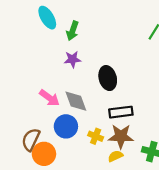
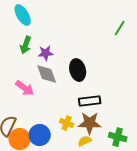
green arrow: (73, 31) -> (26, 45), moved
gray diamond: (76, 101) -> (47, 74), moved
blue circle: (66, 126) -> (40, 135), moved

